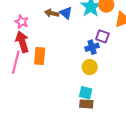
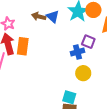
orange rectangle: (40, 56) -> (23, 46), moved
yellow circle: (90, 67) -> (83, 73), moved

